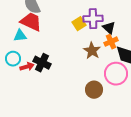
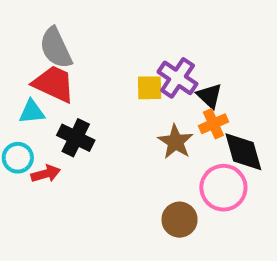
purple cross: (93, 19) -> (178, 78), turned 36
yellow square: (79, 24) -> (150, 88), turned 32
black cross: (42, 63) -> (76, 138), moved

